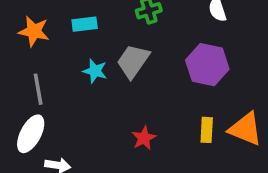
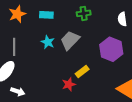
orange star: (34, 31) -> (17, 14), turned 30
yellow rectangle: (207, 130) -> (82, 72), moved, turned 40

